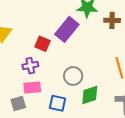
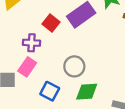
pink rectangle: (32, 88) -> (27, 67), turned -66

